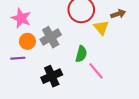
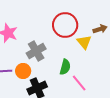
orange circle: (27, 41) -> (23, 71), moved

